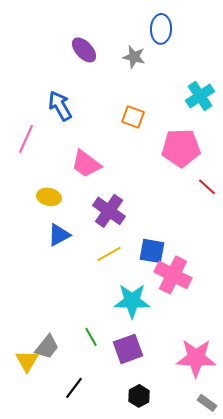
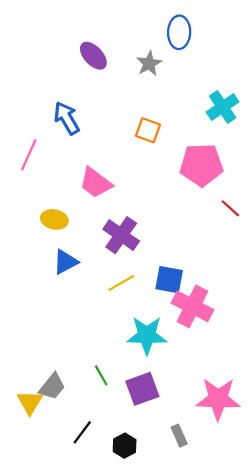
gray star: (134, 57) -> (149, 63), turned 30
black hexagon: (139, 396) -> (125, 446), moved
gray rectangle: (207, 403) -> (179, 436), moved, turned 30

